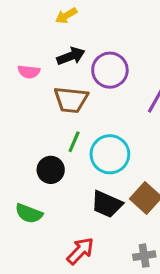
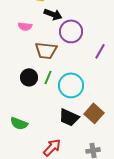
black arrow: (71, 56) -> (53, 14), moved, turned 42
pink semicircle: (29, 72) -> (25, 26), moved
black circle: (51, 170) -> (29, 77), moved

